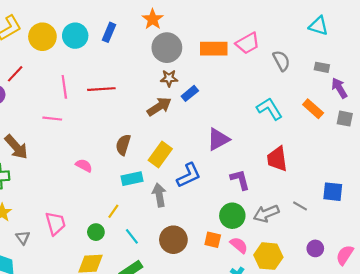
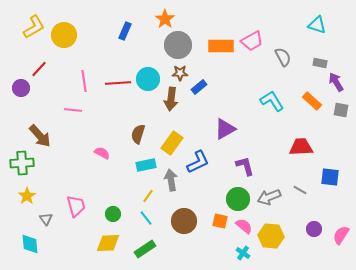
cyan circle: (75, 36) -> (148, 79), moved
brown arrow: (159, 107) -> (171, 99), turned 130
red trapezoid: (277, 159) -> (301, 147), moved, turned 95
yellow line: (113, 211) -> (148, 196), moved

